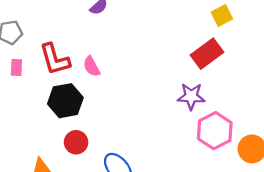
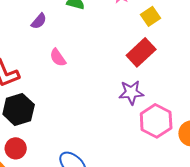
pink semicircle: (92, 66) -> (58, 58), moved
red circle: (76, 142) -> (16, 148), moved

